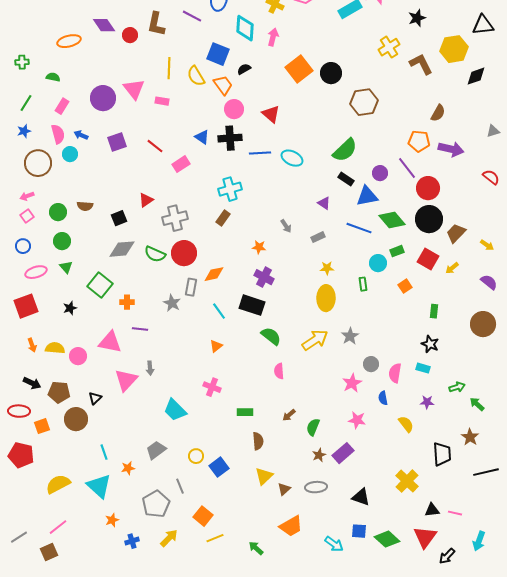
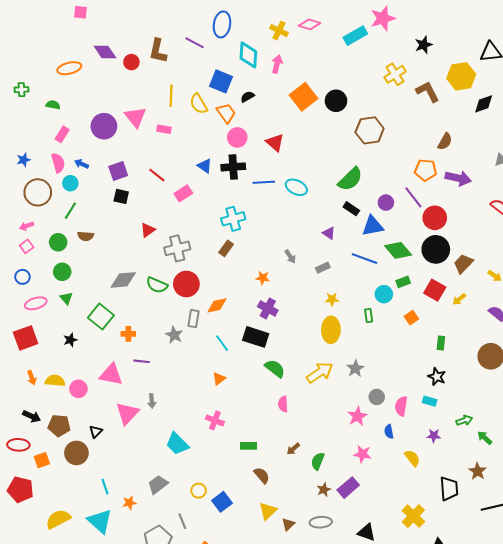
green line: (26, 103) -> (70, 211), moved
black square: (119, 218) -> (121, 196), moved, turned 35
brown semicircle: (258, 441) -> (262, 475), turned -36

